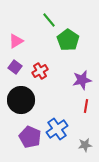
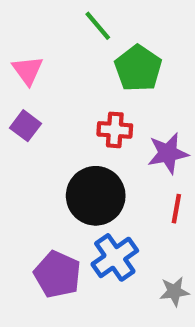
pink triangle: (16, 41) -> (28, 70), turned -35
red cross: (40, 71) -> (115, 130), moved, turned 35
black circle: (21, 100) -> (96, 196), moved

